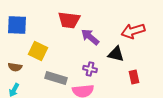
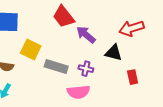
red trapezoid: (69, 20) -> (64, 17), turned 45
gray rectangle: (56, 78) -> (56, 66), moved

